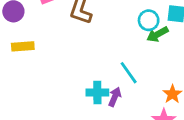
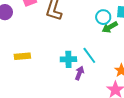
yellow rectangle: (23, 46) -> (22, 56), moved
cyan cross: (97, 92) -> (68, 59), moved

